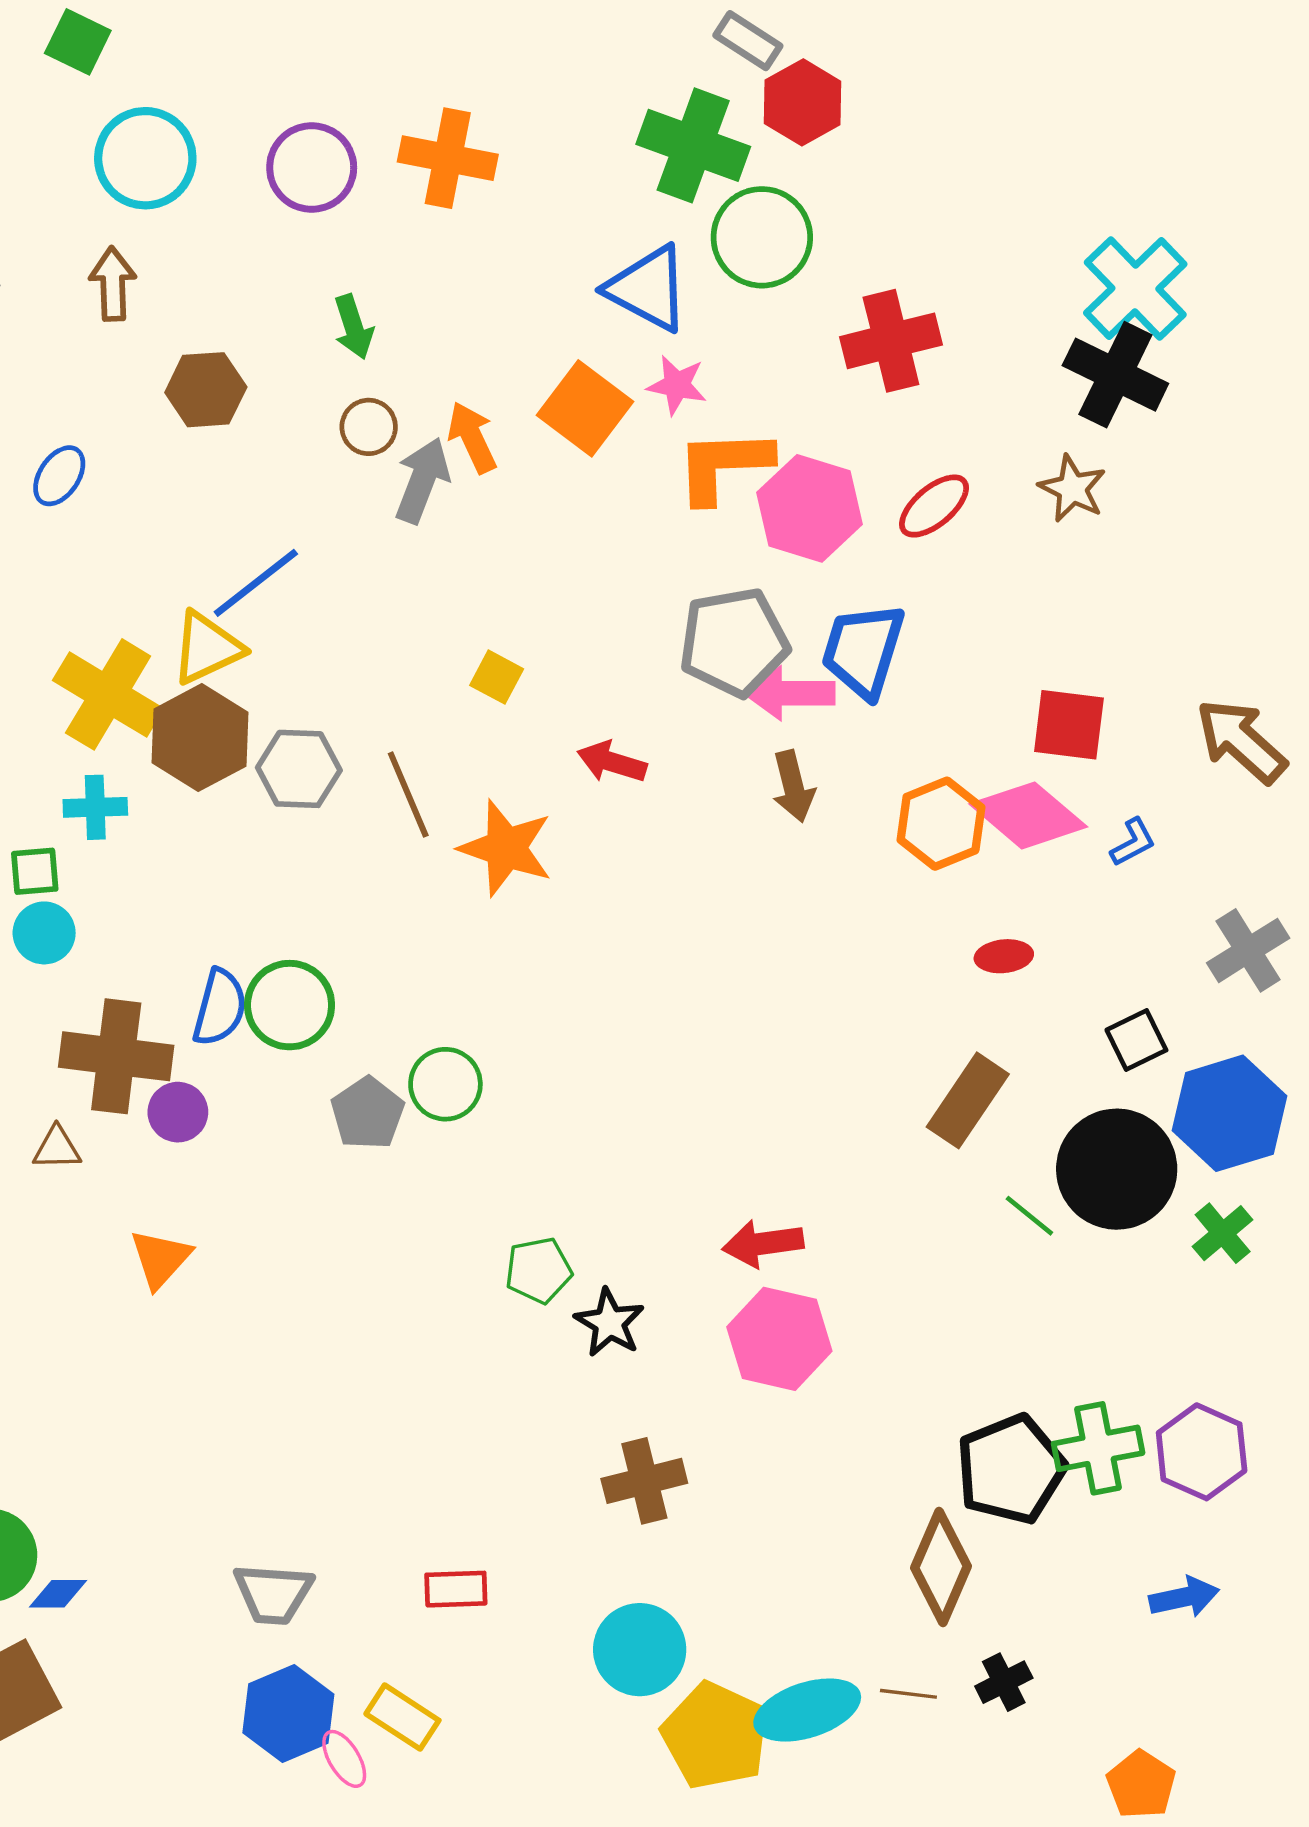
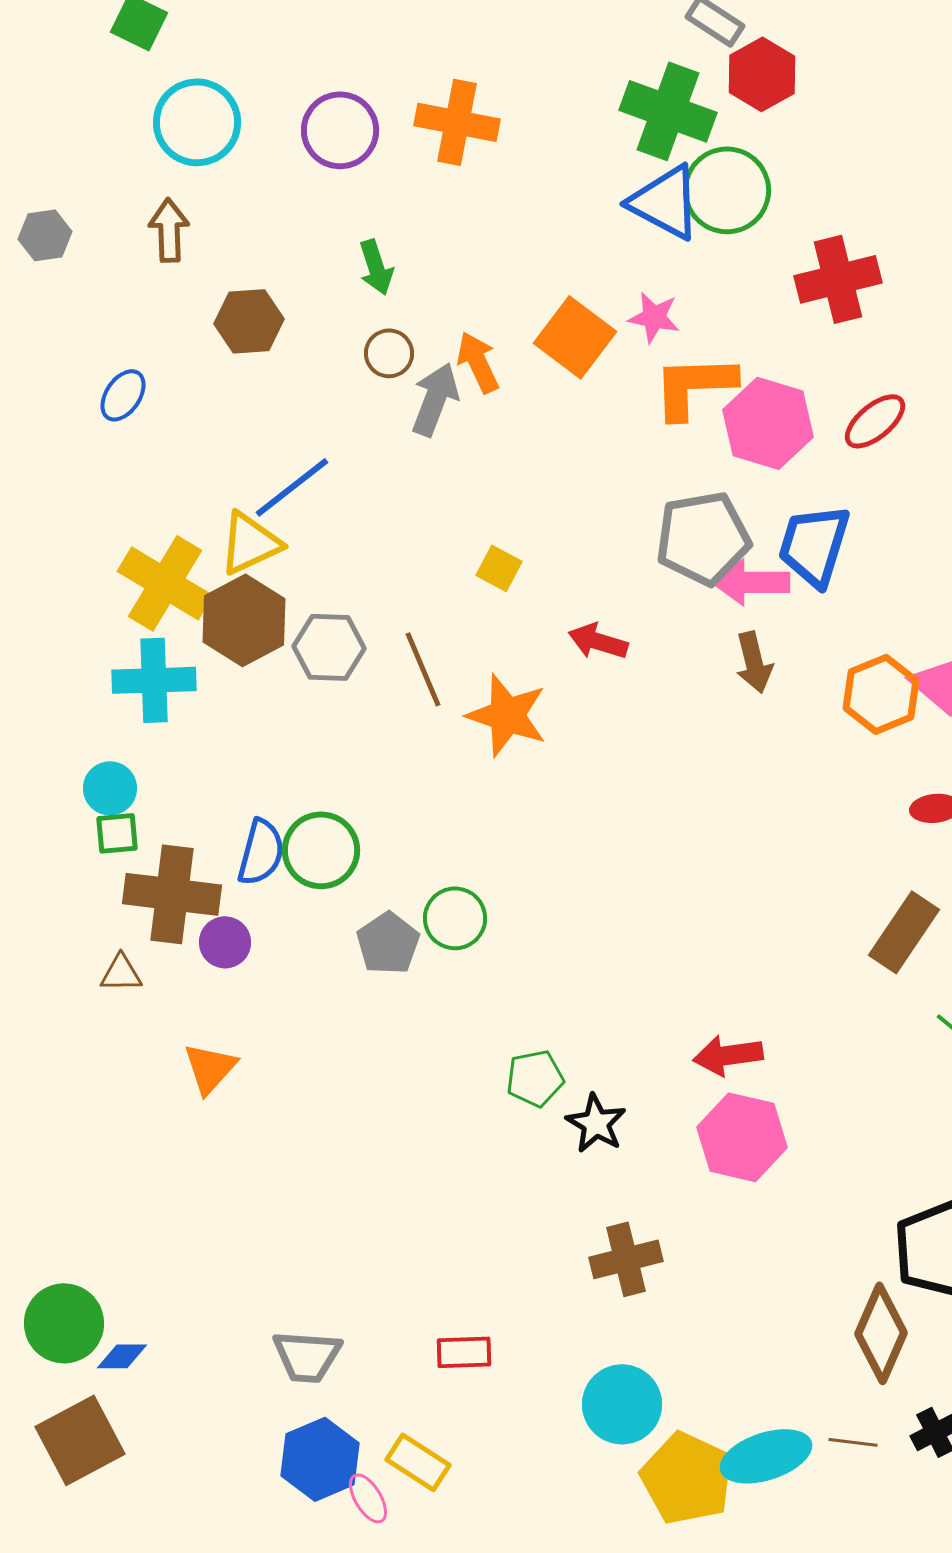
blue triangle: (648, 288) -> (665, 202), moved
cyan cross: (95, 807) -> (154, 680), size x1.5
green square: (35, 871) -> (117, 833), moved

